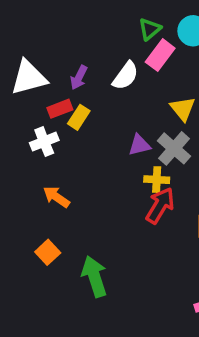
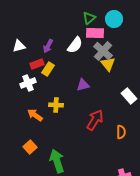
pink rectangle: (160, 55) -> (95, 33), turned 54
white triangle: (29, 77) -> (19, 46), size x0.6
gray cross: (174, 148) -> (103, 51), moved
yellow cross: (157, 180) -> (56, 105), moved

